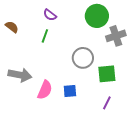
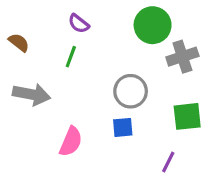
green square: (107, 74) -> (187, 116), moved
gray arrow: (20, 75) -> (31, 94), moved
blue square: (70, 91) -> (123, 127), moved

